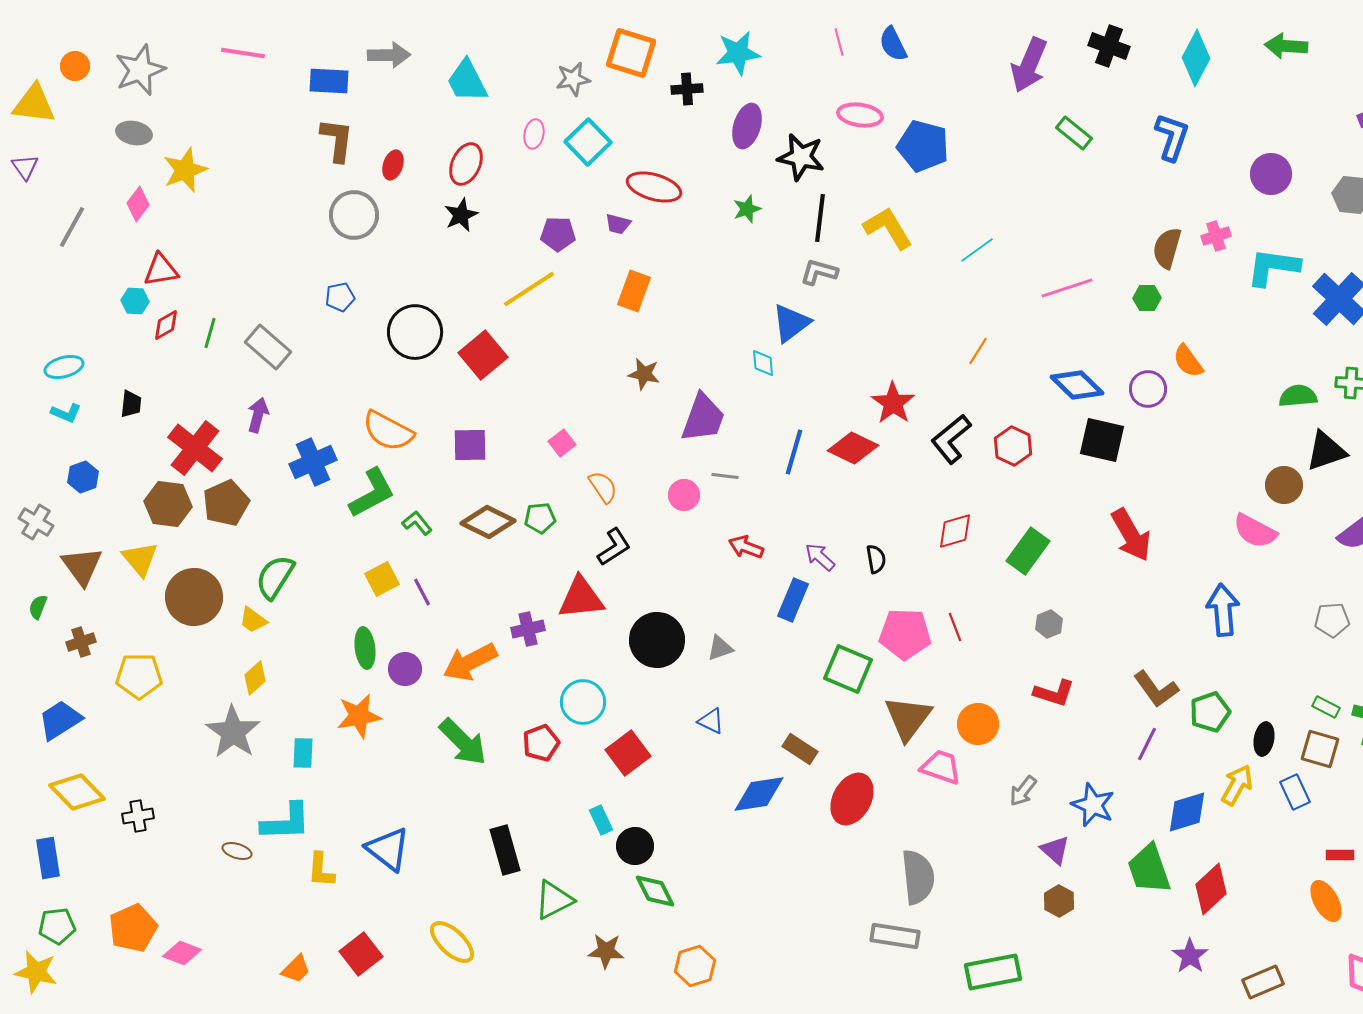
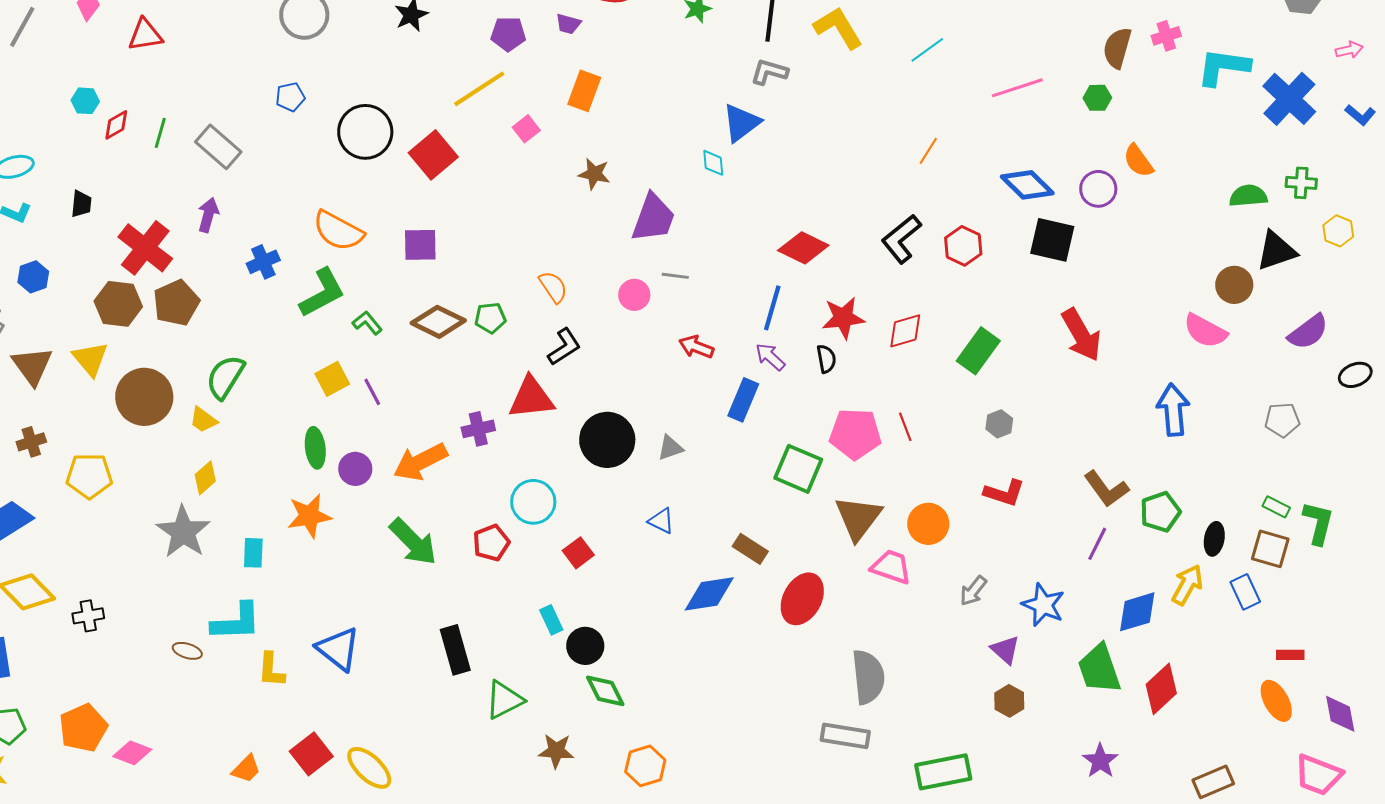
red triangle: (161, 270) -> (145, 35), moved
red star: (893, 403) -> (843, 318), moved, turned 30
pink square: (562, 443) -> (526, 129), moved
blue line: (794, 452) -> (772, 308), moved
blue cross: (313, 462) -> (263, 262), size x0.7
red square: (628, 753) -> (578, 553), size x0.7
yellow ellipse: (452, 942) -> (369, 768), moved
purple star: (1190, 956) -> (1100, 761), moved

